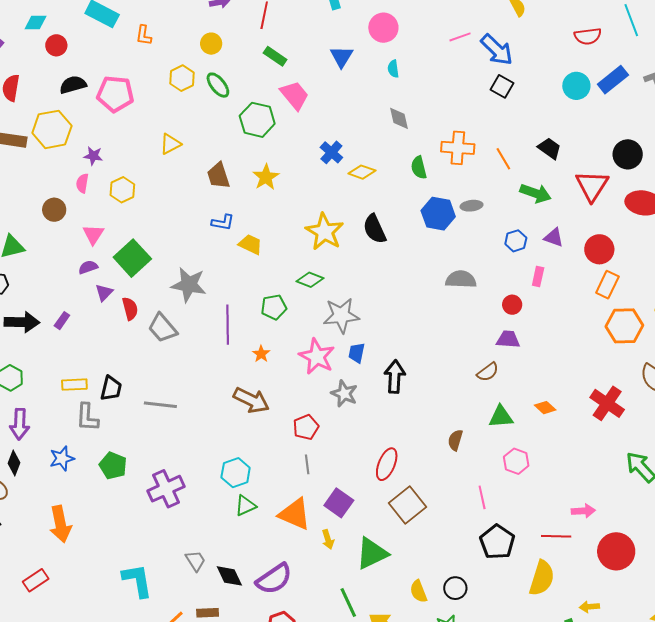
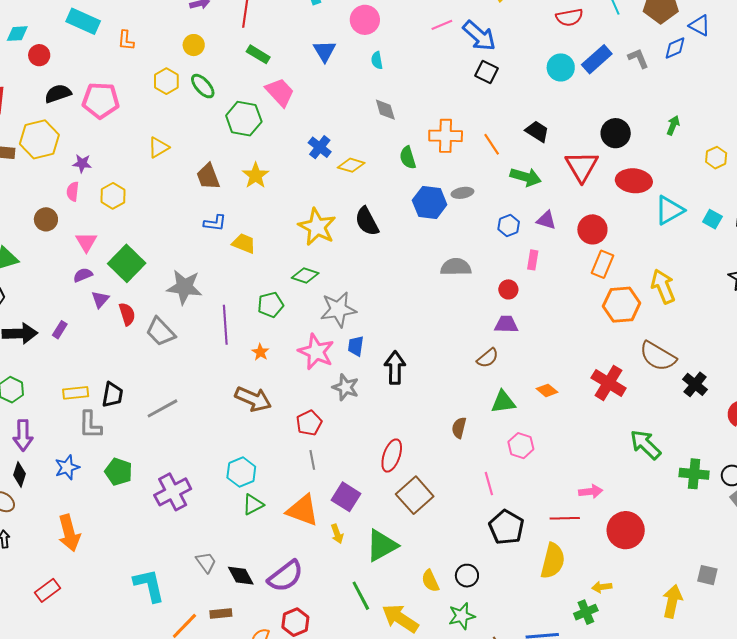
gray line: (160, 405) -> (162, 408), turned -32

